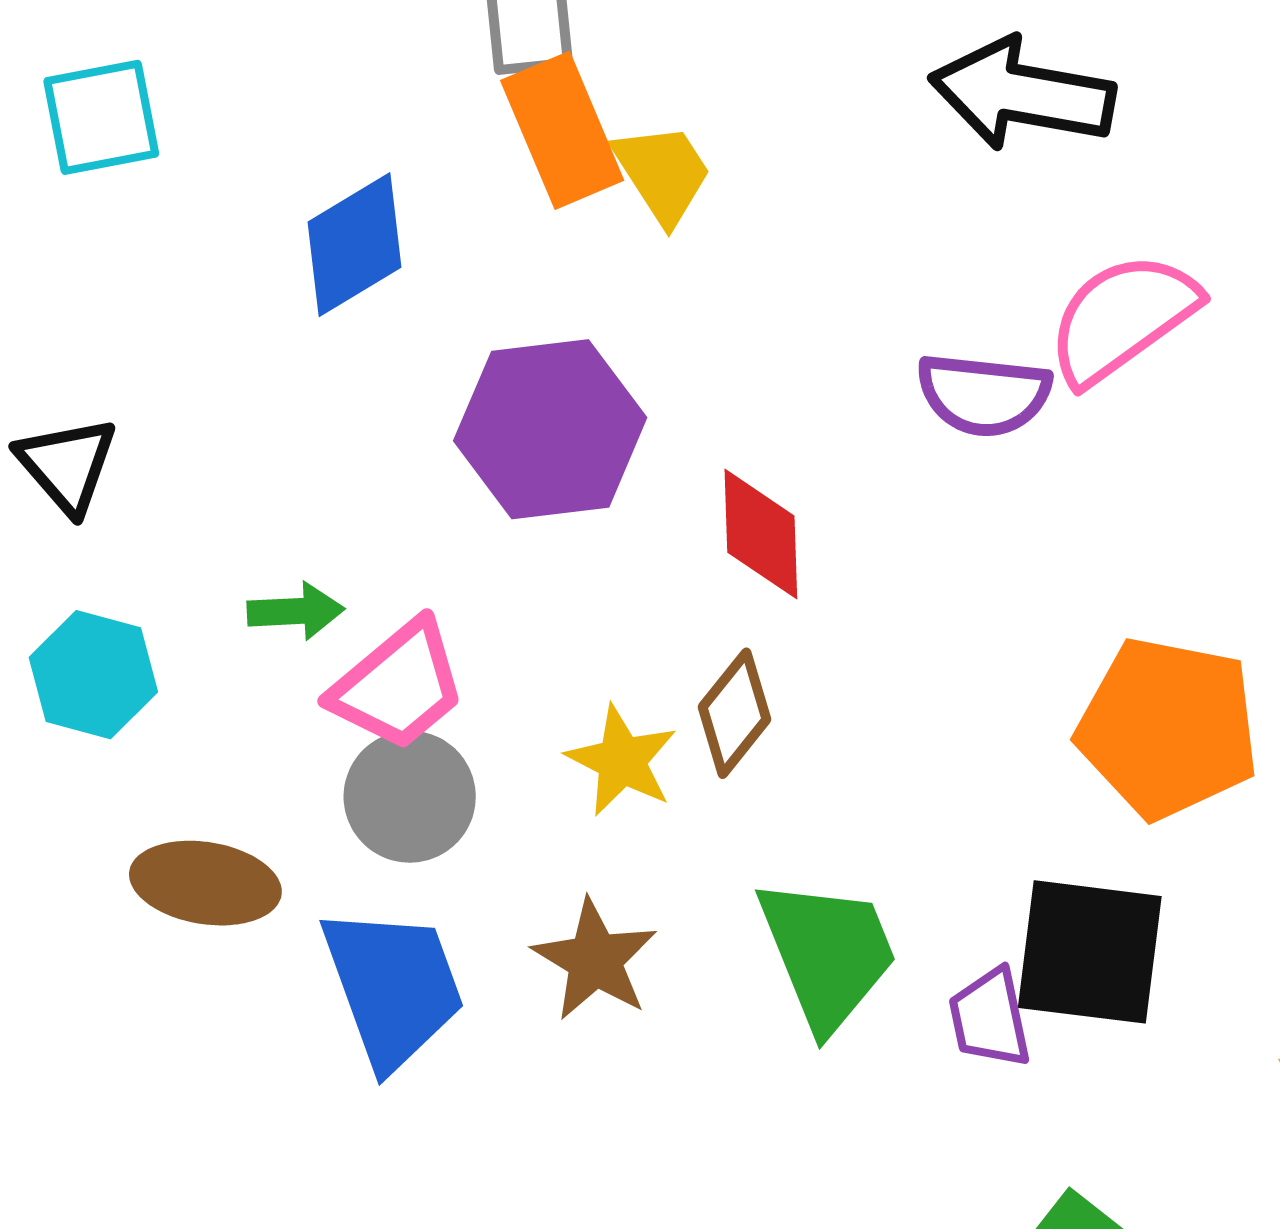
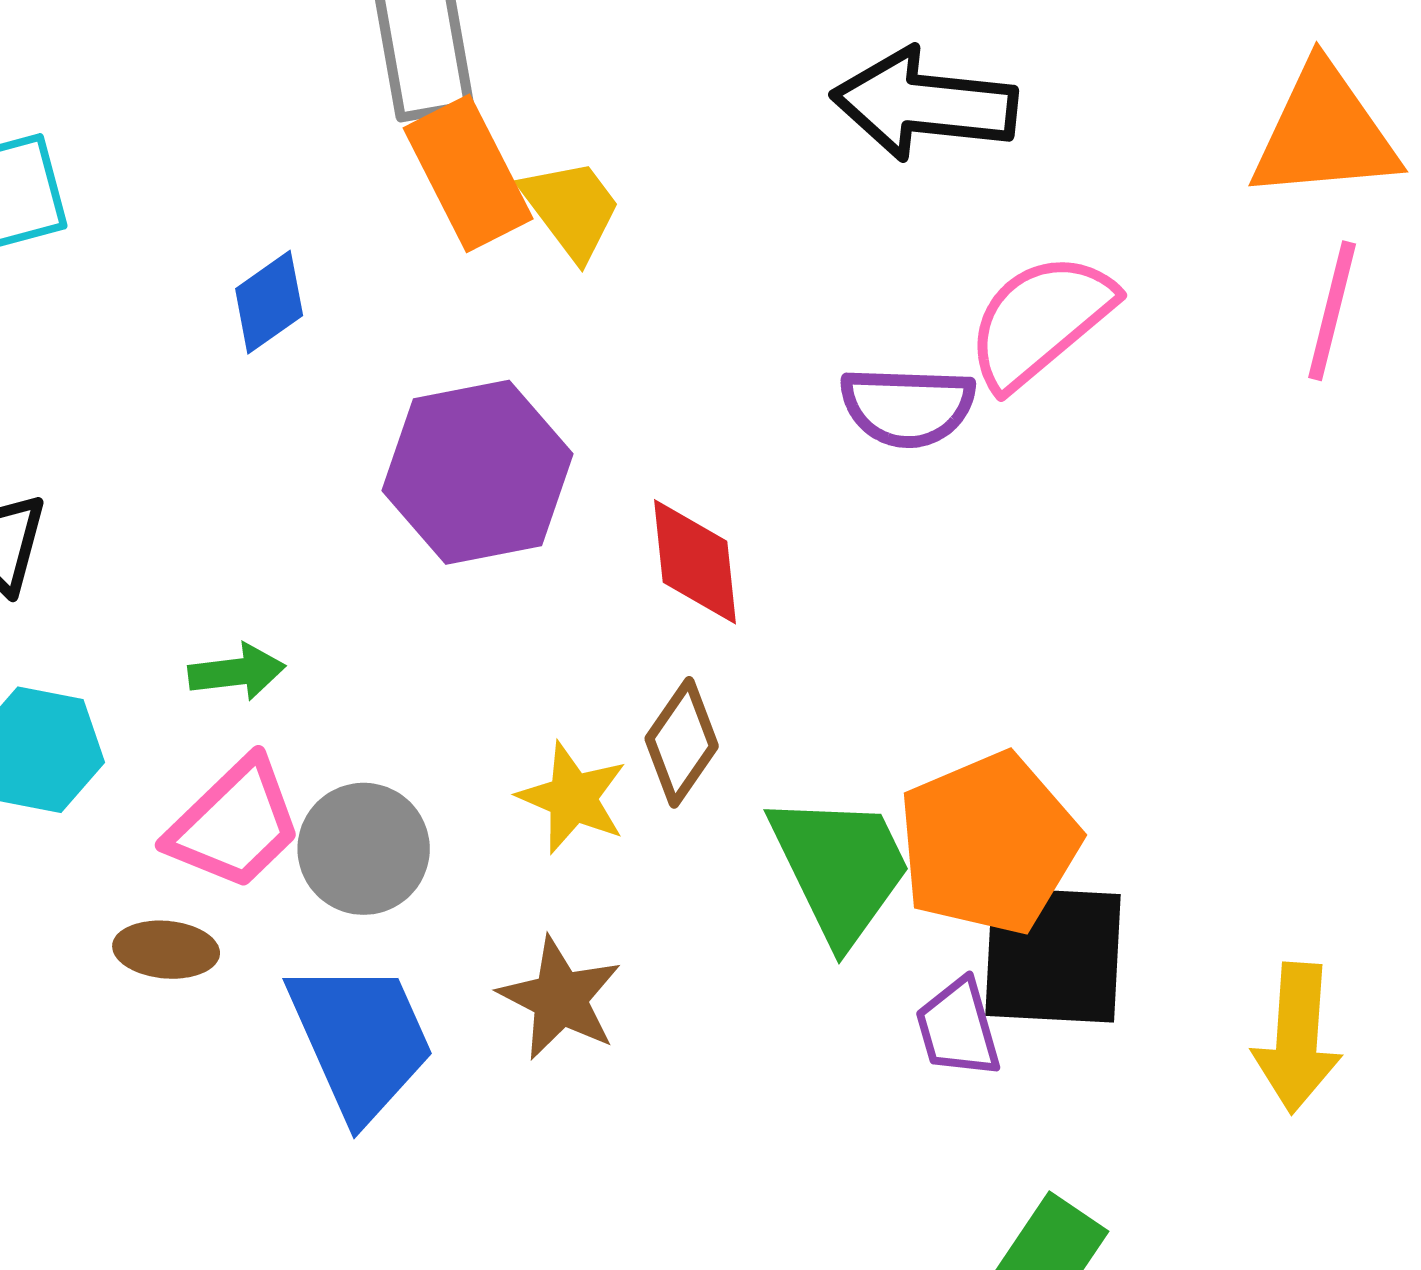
blue diamond: (354, 245) -> (269, 302), size x0.7
pink trapezoid: (398, 685) -> (235, 824), moved
orange pentagon: (1168, 728) -> (989, 844), moved, turned -30
brown ellipse: (205, 883) -> (166, 950), size x0.7
green trapezoid: (827, 954) -> (840, 868), moved

